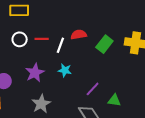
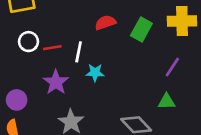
red line: (42, 39) -> (52, 48), moved
white line: (60, 45) -> (79, 52), moved
purple line: (93, 89) -> (172, 67), moved

